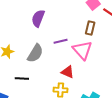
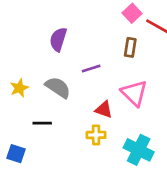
pink triangle: (82, 50) -> (134, 93), moved
gray semicircle: (35, 53) -> (58, 87), turned -84

